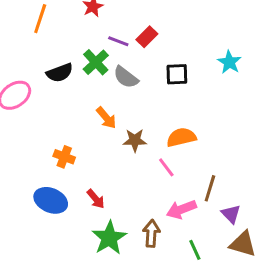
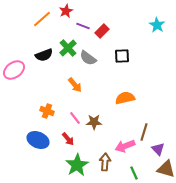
orange line: (40, 19) -> (42, 19), moved, turned 30
purple line: (118, 41) -> (83, 26), moved
cyan star: (229, 62) -> (157, 25), moved
brown star: (135, 140) -> (94, 122), moved
pink line: (166, 167) -> (75, 118), moved

